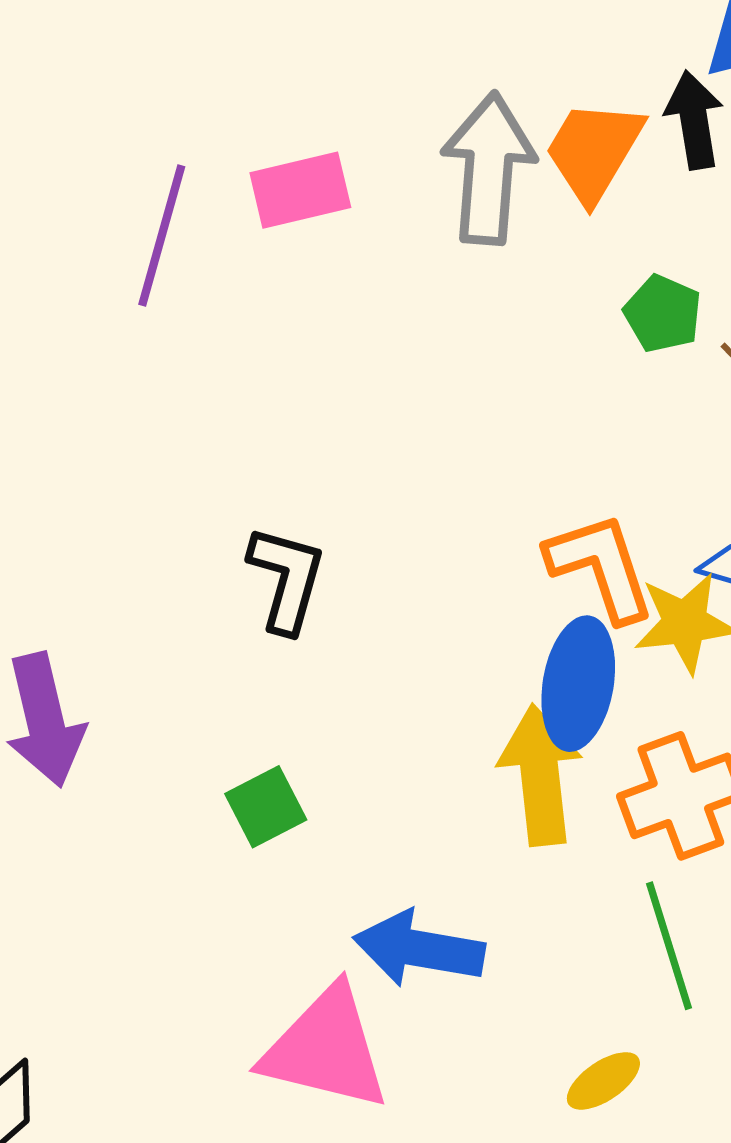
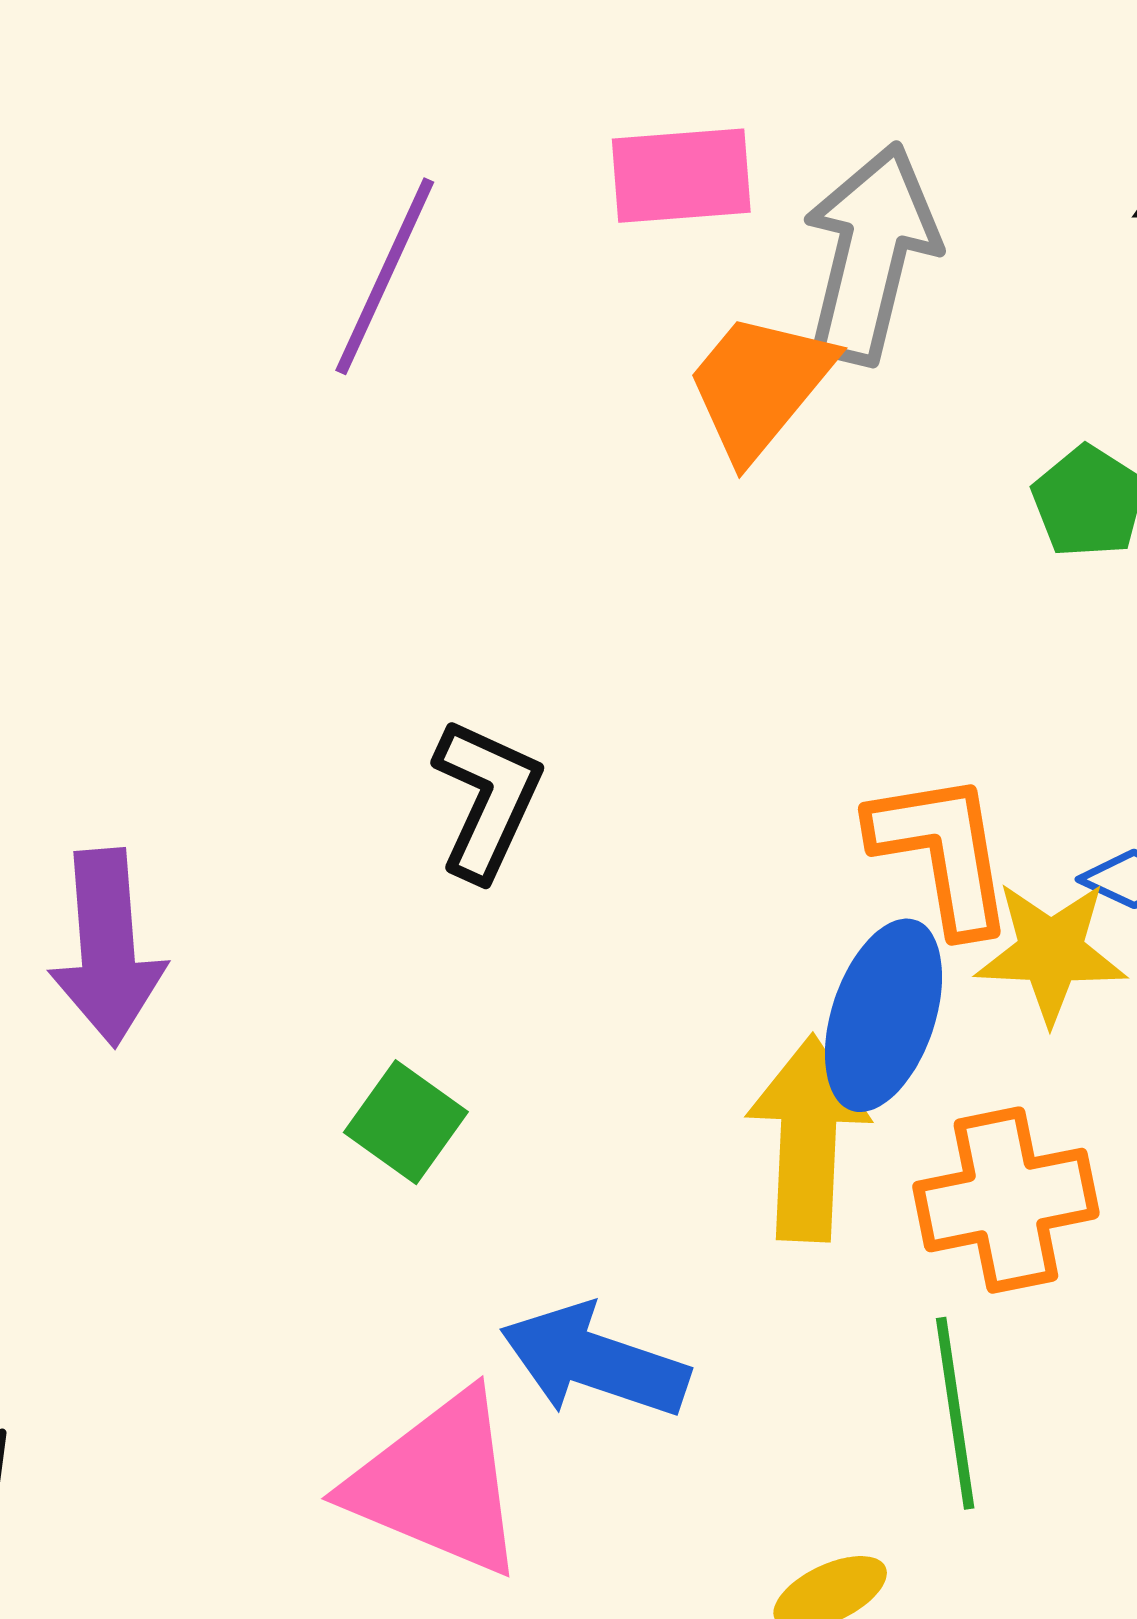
orange trapezoid: (594, 151) -> (759, 385), moved
pink rectangle: (300, 190) -> (681, 176), moved
green square: (266, 807) -> (406, 1122), turned -36

